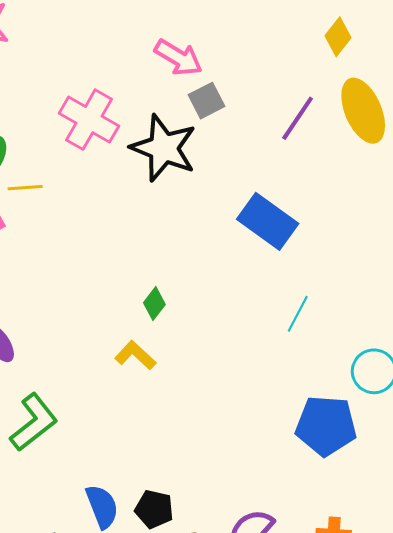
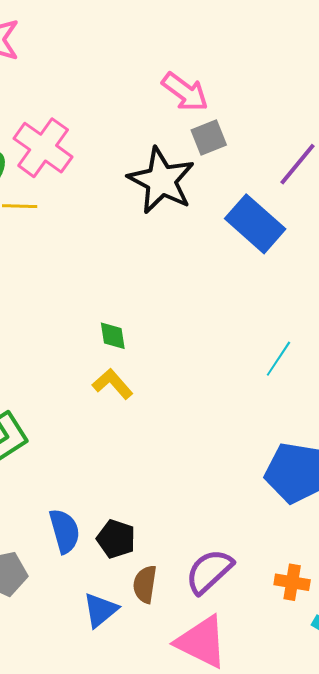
pink cross: (89, 120) -> (43, 148), moved
blue rectangle: (268, 221) -> (255, 224), moved
green diamond: (154, 304) -> (113, 336), moved, turned -52

